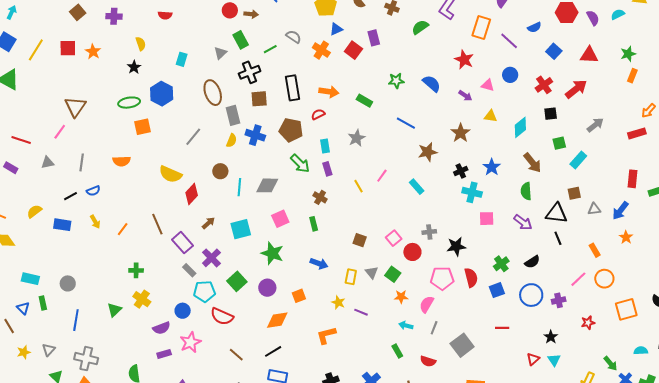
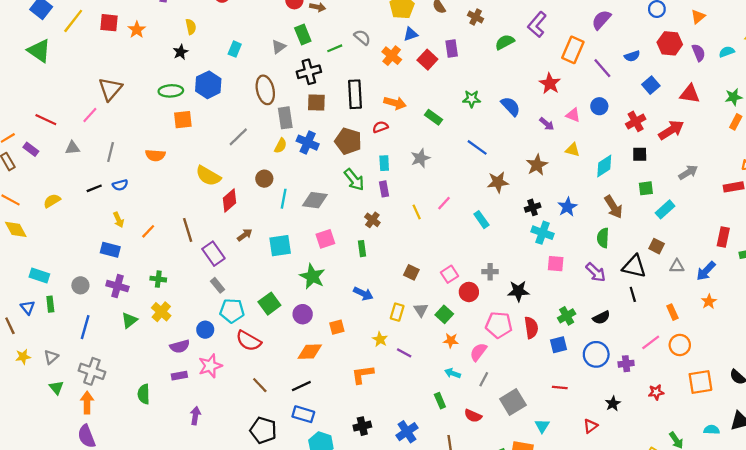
brown square: (574, 193) -> (657, 246), turned 32
blue rectangle: (62, 225) -> (110, 250), moved
purple cross: (211, 258) -> (117, 286), moved, turned -36
cyan triangle: (554, 360) -> (542, 426), moved

